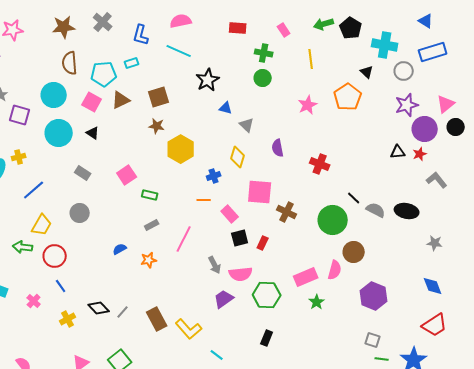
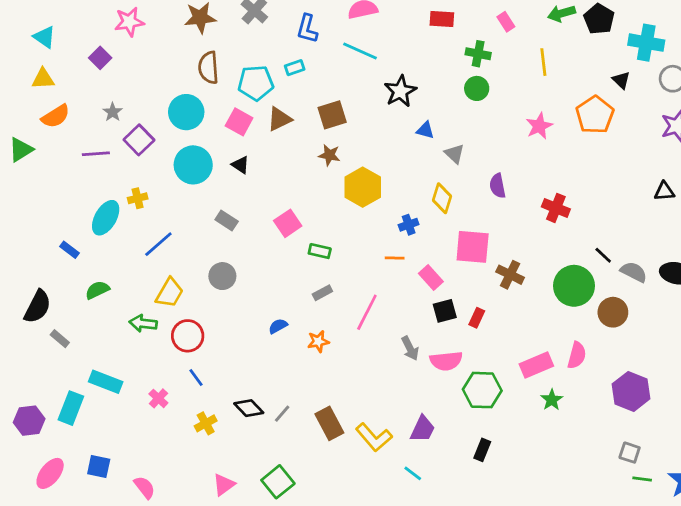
purple square: (20, 115) -> (139, 140), turned 30
brown circle: (354, 252) -> (613, 312), moved
purple trapezoid: (224, 299) -> (422, 429), moved, turned 150

